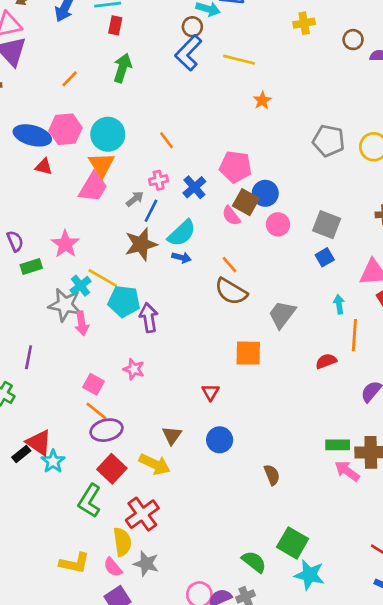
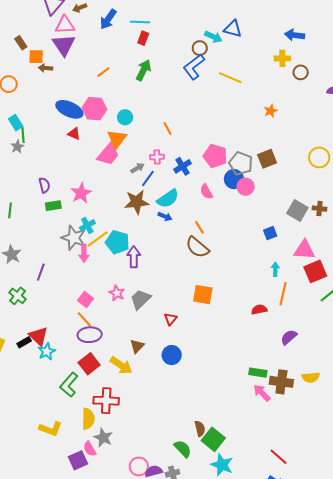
brown circle: (353, 40) -> (301, 72), moved
orange star: (262, 100) -> (271, 111), moved
cyan circle: (108, 134) -> (125, 117), size x0.6
gray pentagon: (329, 141) -> (241, 163), moved
brown square: (246, 202) -> (267, 159), moved, turned 30
pink circle: (278, 224) -> (246, 187), moved
gray square: (327, 225) -> (297, 210), moved
yellow line: (103, 278) -> (98, 239), moved, turned -75
gray trapezoid: (282, 314) -> (141, 299), moved
brown semicircle: (272, 475) -> (200, 429), moved
red cross: (142, 514) -> (106, 401), turned 30
pink semicircle: (113, 567) -> (90, 449), moved

